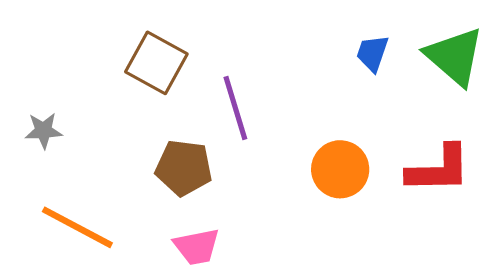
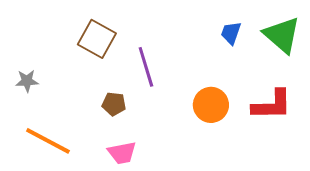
brown pentagon: (184, 168) -> (114, 104), size x0.7

